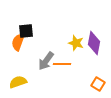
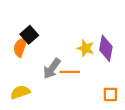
black square: (26, 31) -> (29, 35), turned -35
orange square: (98, 84) -> (110, 94), turned -32

